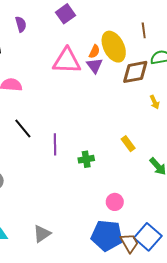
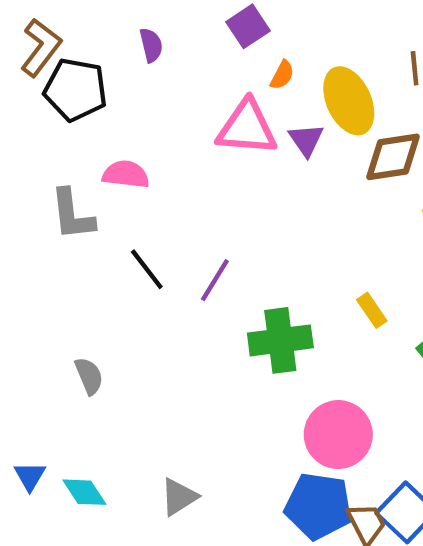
orange semicircle: (94, 52) -> (282, 75), moved
purple line: (55, 144) -> (215, 280), moved, turned 30
green cross: (86, 159) -> (280, 340), size x1.8
pink circle: (115, 202) -> (338, 435), size x1.8

